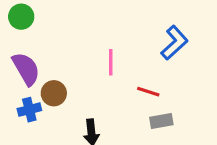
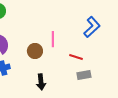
brown circle: (54, 93) -> (35, 51), moved

